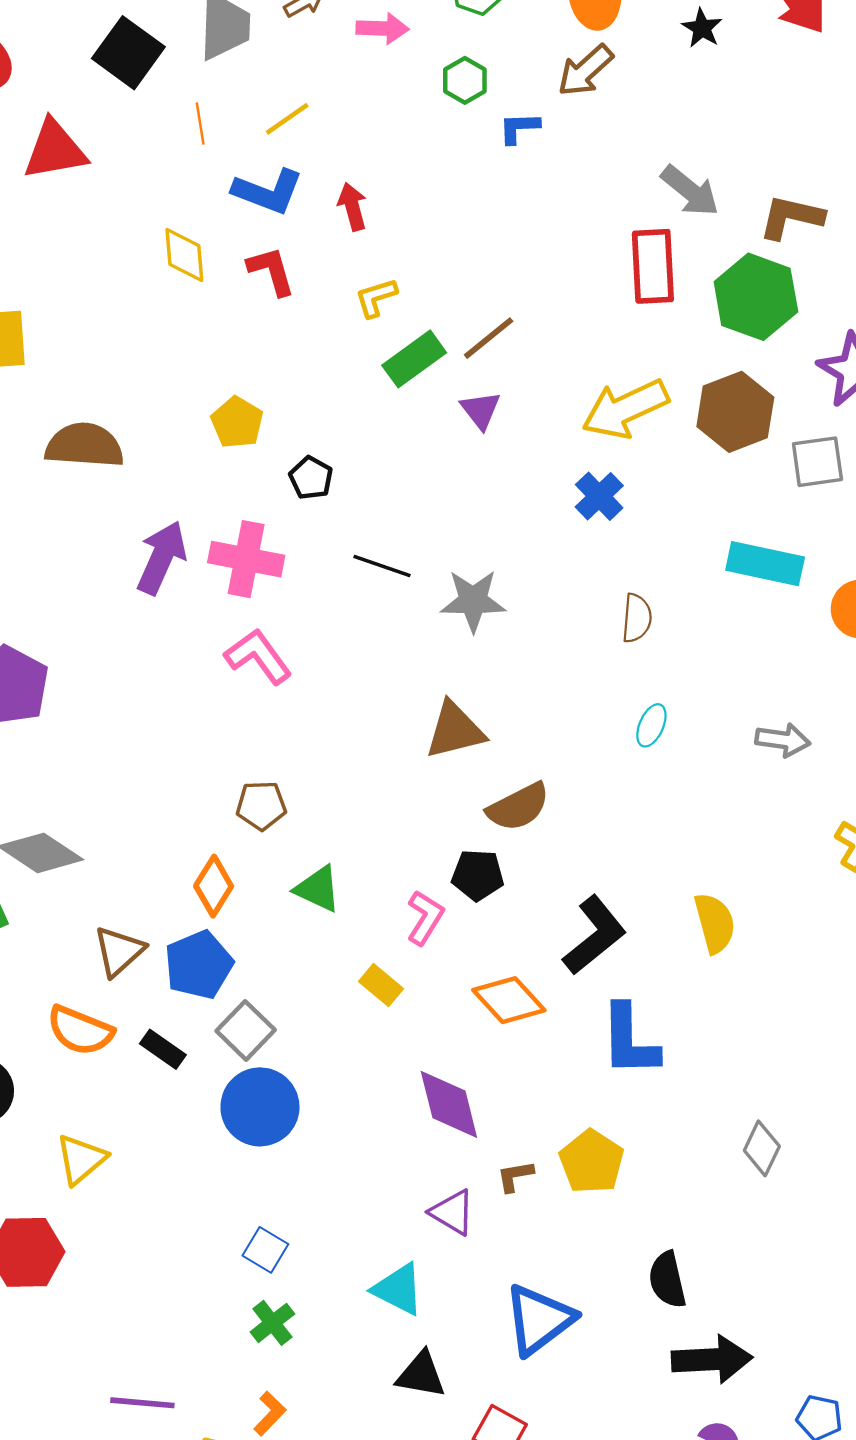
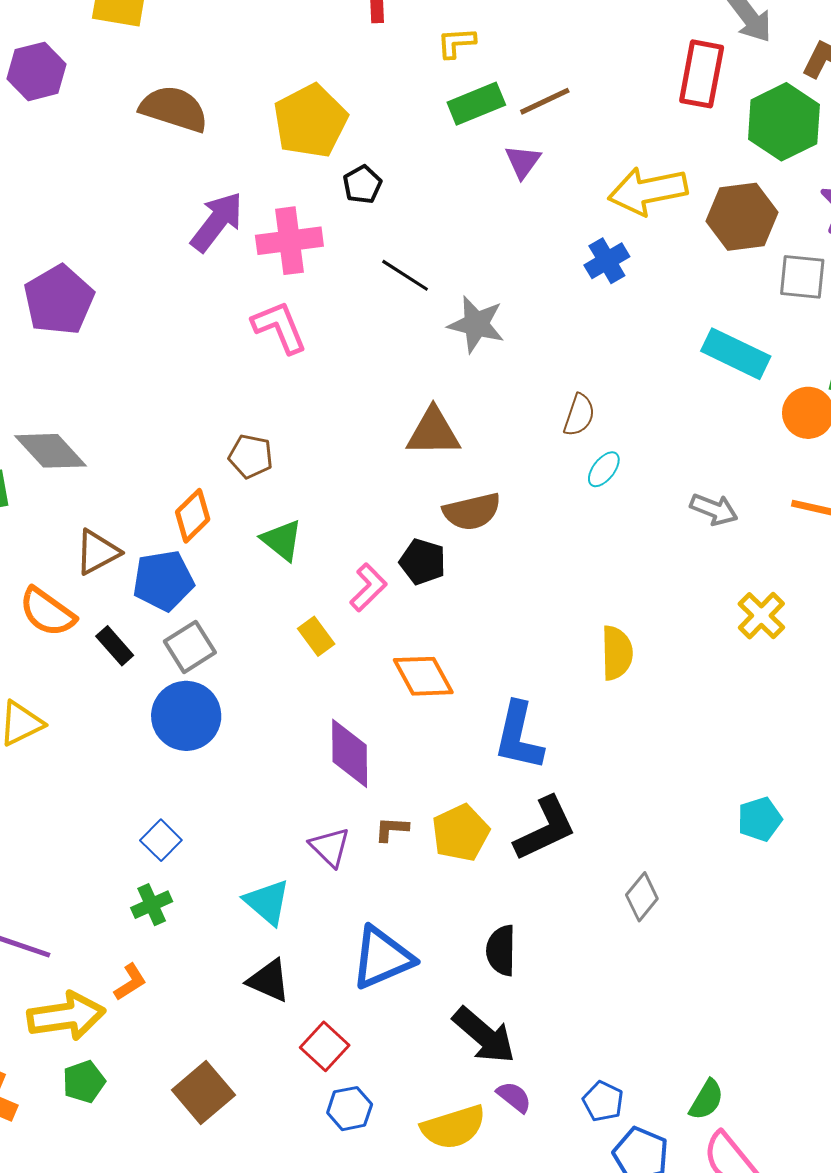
yellow pentagon: (237, 422) -> (310, 121), size x1.6
pink cross: (246, 559) -> (289, 241), turned -32
brown semicircle: (637, 618) -> (579, 415), moved
black L-shape: (595, 935) -> (545, 829), moved
gray diamond: (762, 1148) -> (642, 897), moved
black arrow: (712, 1359) -> (484, 1035), moved, turned 30

